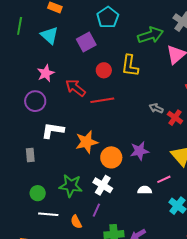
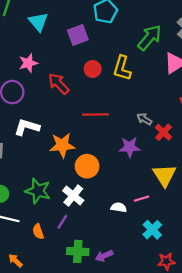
green arrow: (150, 35) -> (150, 38), turned -40
red line: (102, 100) -> (95, 115), moved
purple star: (139, 151) -> (130, 147), moved

